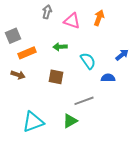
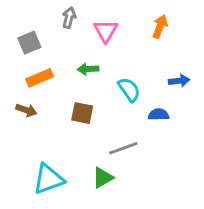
orange arrow: (99, 18) -> (160, 26), moved
pink triangle: (72, 21) -> (106, 31), turned 42
gray square: (13, 36) -> (29, 43), moved
blue arrow: (122, 55) -> (179, 81), turned 32

